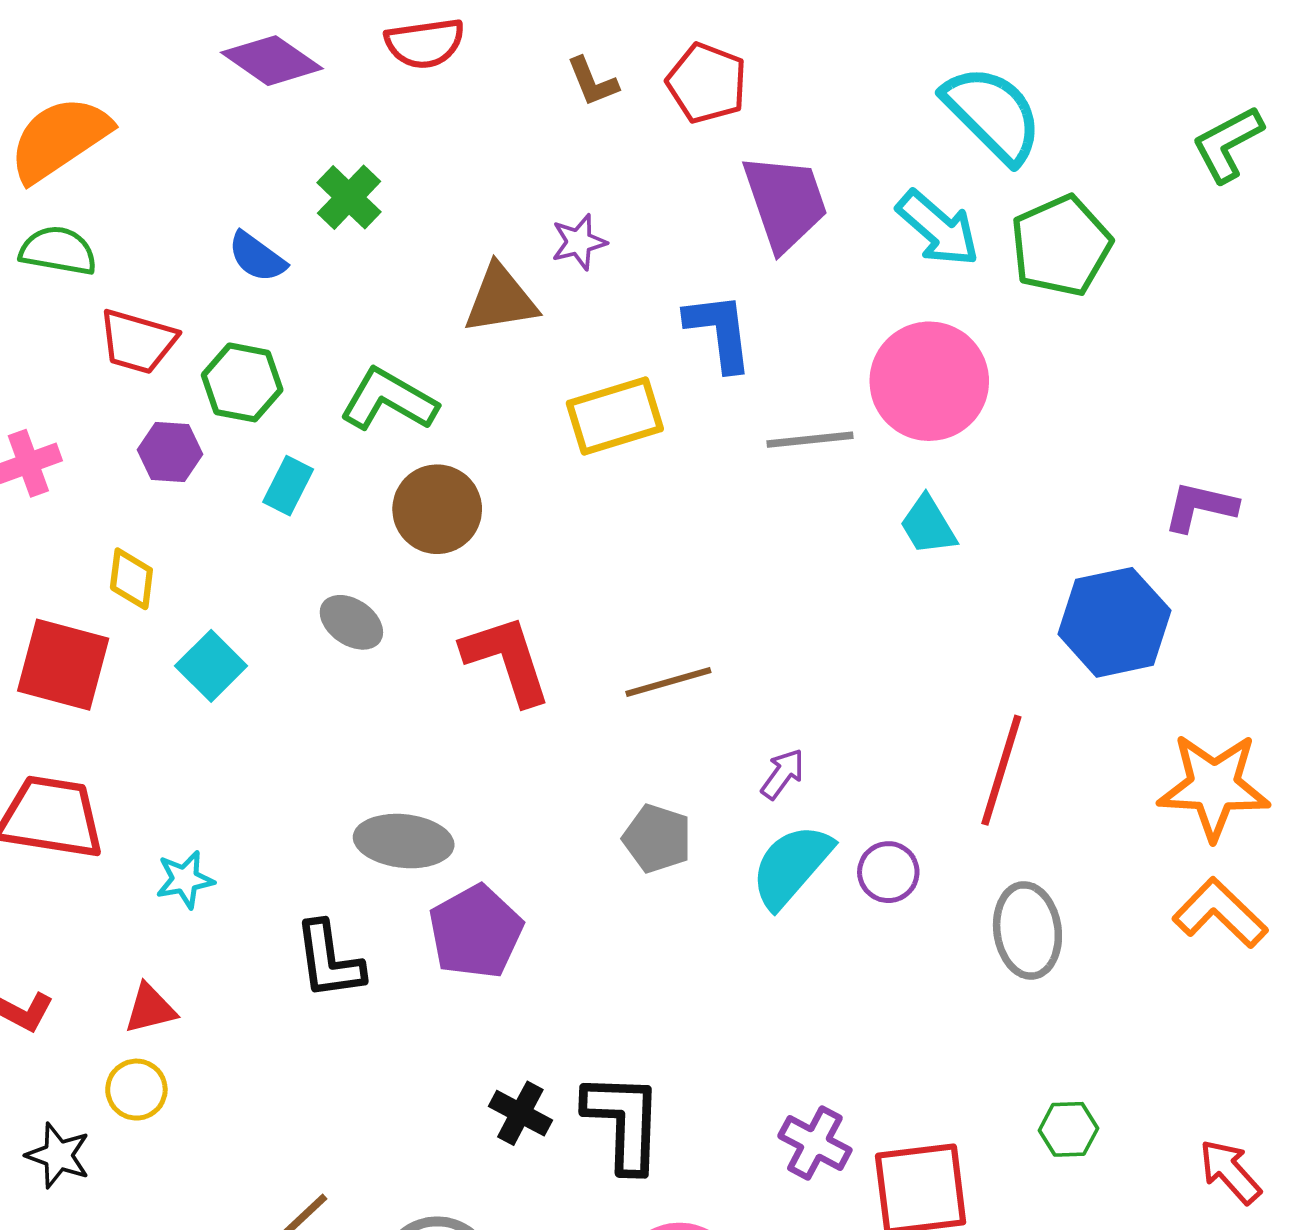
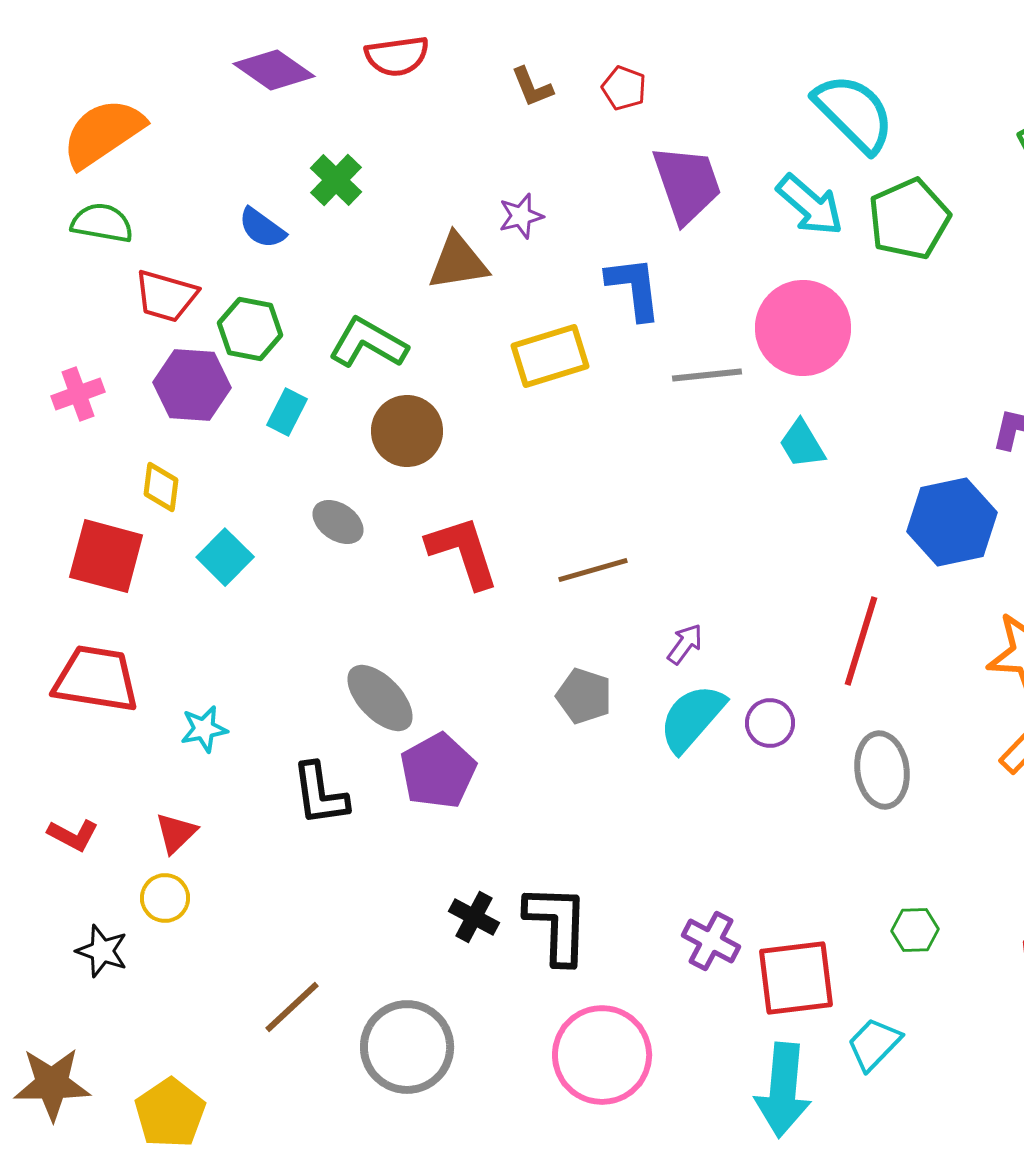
red pentagon: (707, 83) -> (624, 88), size x0.7
purple hexagon: (170, 452) -> (192, 385), size x1.5
gray ellipse: (404, 841) -> (380, 698), turned 40
red triangle: (150, 1009) -> (176, 833), turned -30

